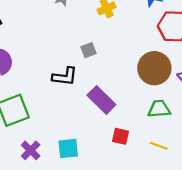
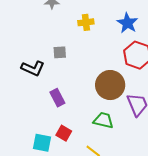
purple rectangle: (101, 100) -> (57, 98), size x0.7
cyan square: (68, 148) -> (42, 143), moved

